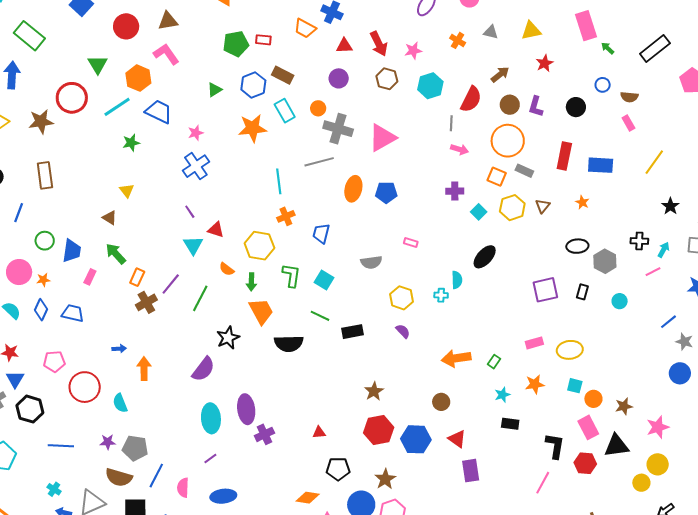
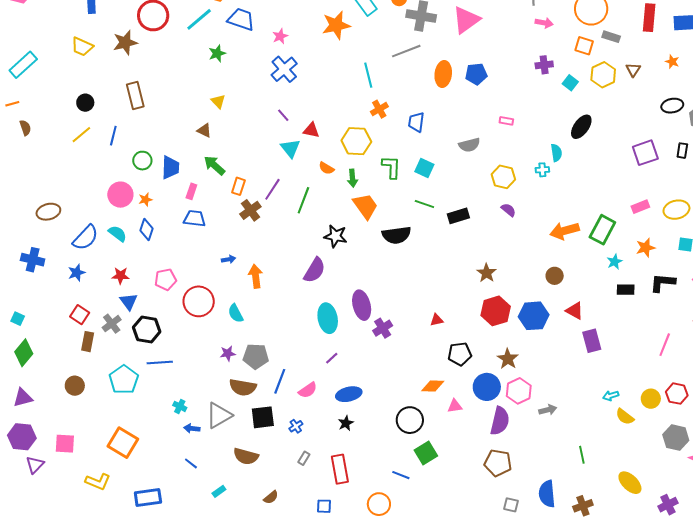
blue trapezoid: (73, 313) -> (194, 218), moved
black star: (228, 338) -> (335, 236), turned -30
green rectangle: (494, 362) -> (602, 230), size x2.0
blue line: (61, 446) -> (160, 362), moved
black L-shape: (555, 446) -> (663, 283), moved, turned -88
pink semicircle: (183, 488) -> (308, 390), turned -120

